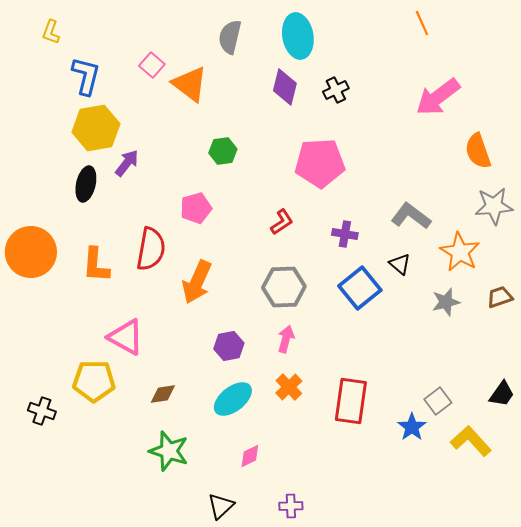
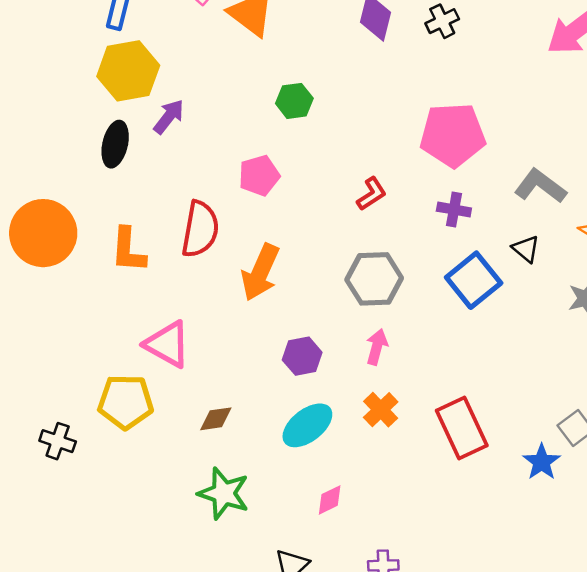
pink pentagon: (320, 163) -> (453, 135), moved
red rectangle: (351, 401) -> (462, 428), turned -33

